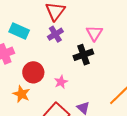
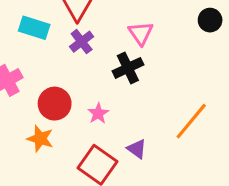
cyan rectangle: (19, 31) -> (34, 28), moved

